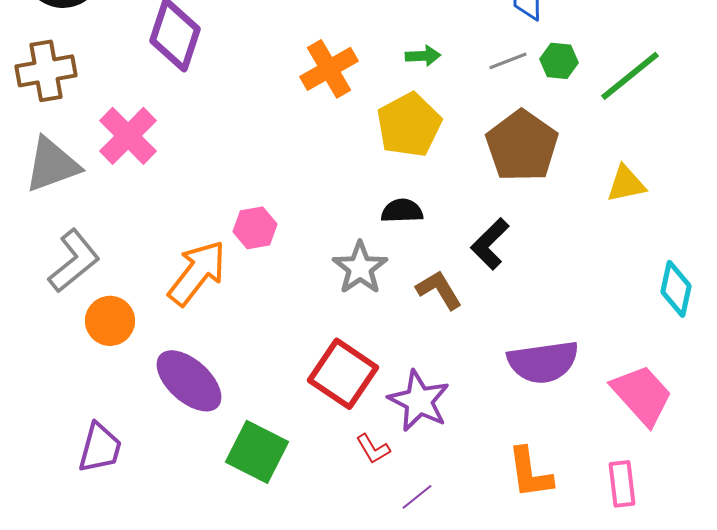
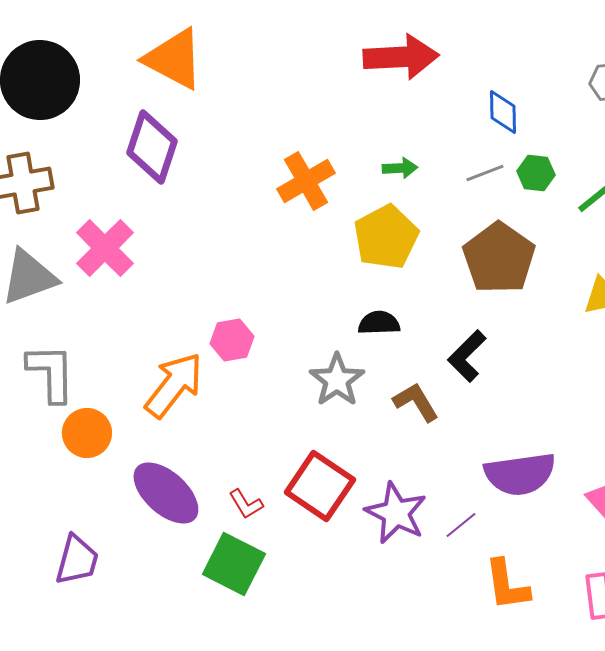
gray L-shape: (74, 261) -> (51, 373), turned -52
red L-shape: (373, 449) -> (246, 504), moved
purple line: (417, 497) -> (461, 525), moved

